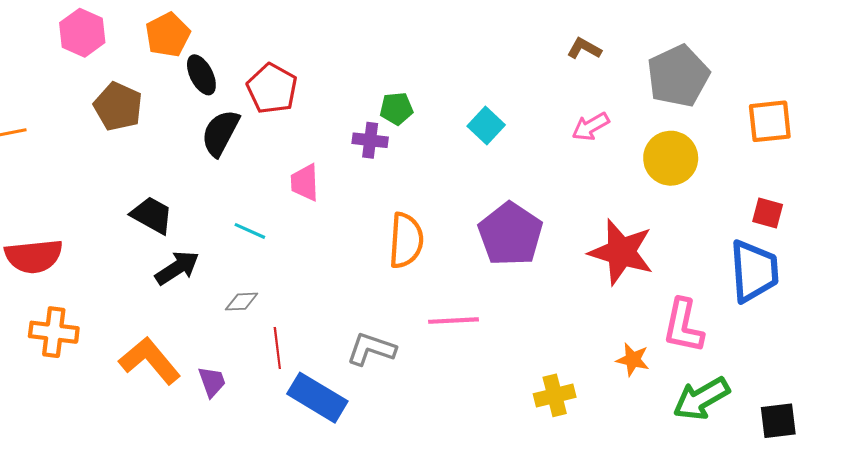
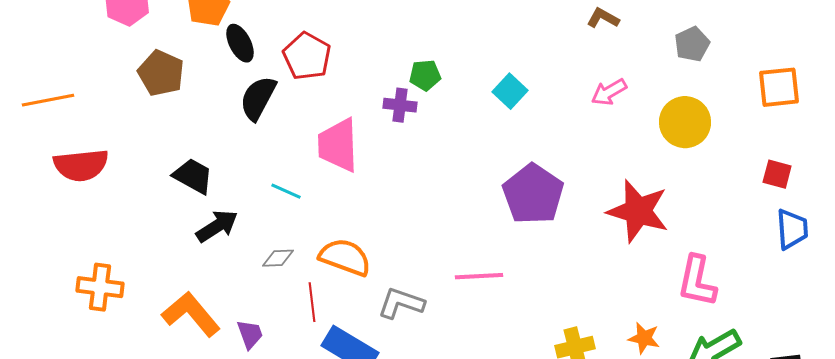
gray pentagon: (678, 76) -> (692, 44), size x0.6
pink trapezoid: (305, 182) -> (338, 145), size x1.5
orange semicircle: (406, 240) -> (345, 257), moved, turned -74
red semicircle: (34, 256) -> (81, 165), moved
blue trapezoid: (754, 271) -> (792, 229), moved, size x0.7
orange star: (633, 360) -> (644, 338), moved

